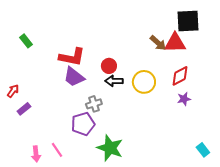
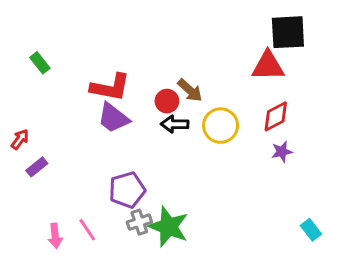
brown arrow: (158, 43) -> (190, 90), moved
gray cross: (94, 104) -> (139, 222), moved

